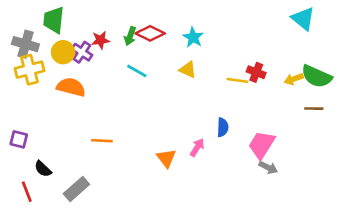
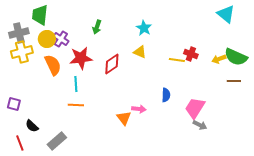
red diamond: (150, 33) -> (112, 64), moved, turned -60
red star: (101, 40) -> (81, 58), moved, size x1.6
gray cross: (25, 44) -> (19, 33), turned -30
cyan line: (137, 71) -> (76, 84), moved, turned 56
orange semicircle: (71, 87) -> (53, 65), turned 50
pink arrow: (197, 147) -> (139, 109), moved, turned 64

